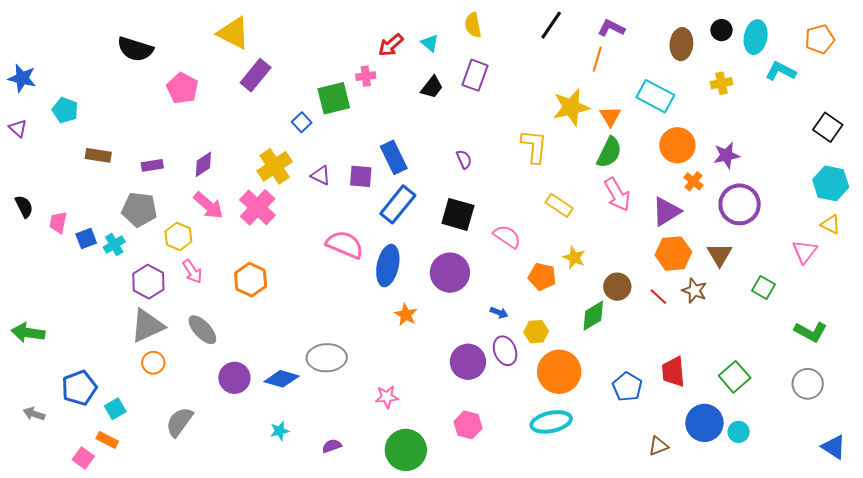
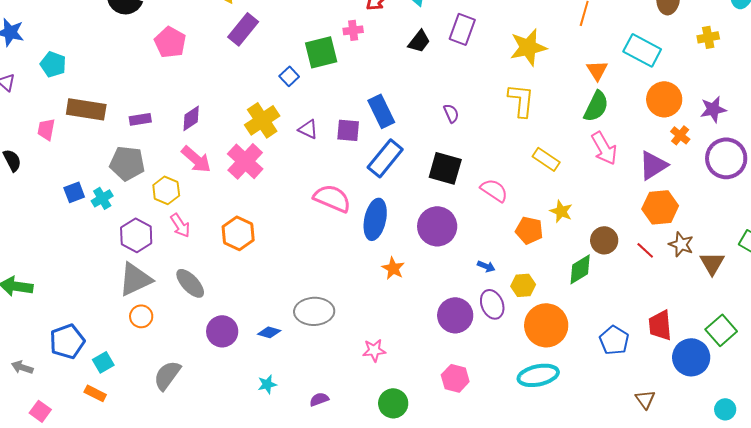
yellow star: (571, 107) -> (528, 47), moved
brown rectangle: (98, 155) -> (86, 109), size x1.5
pink trapezoid: (58, 222) -> (46, 129), moved
brown triangle: (720, 255) -> (712, 263), moved
blue diamond: (282, 379) -> (269, 332), size x0.7
blue circle: (704, 423) -> (691, 357), moved
cyan circle: (739, 432) -> (725, 409), moved
brown triangle: (658, 446) -> (645, 399), turned -45
green circle: (406, 450) -> (393, 403), size x0.7
pink square: (83, 458) -> (40, 411), moved

